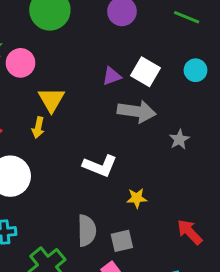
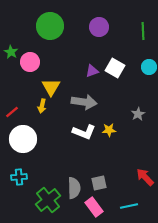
green line: (187, 17) -> (143, 31), turned 66
gray arrow: (137, 111) -> (84, 102), moved
yellow star: (137, 198) -> (109, 130), moved
gray semicircle: (87, 231) -> (74, 188), moved

